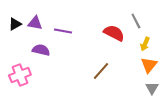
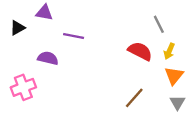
purple triangle: (35, 23) -> (44, 13), moved
red semicircle: (114, 33) -> (140, 51), moved
brown line: (101, 71) -> (134, 98), moved

